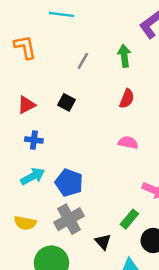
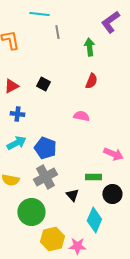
gray line: (83, 61) -> (57, 32), moved, turned -40
pink semicircle: (128, 143) -> (81, 116), moved
green rectangle: (129, 219) -> (93, 177), turned 49

